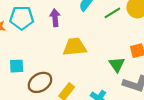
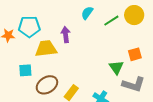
purple arrow: (55, 18) -> (66, 35), moved
yellow trapezoid: (75, 47) -> (46, 49), moved

